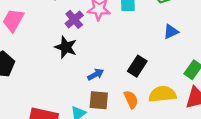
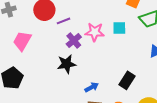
black star: (66, 47) -> (67, 64), turned -30

